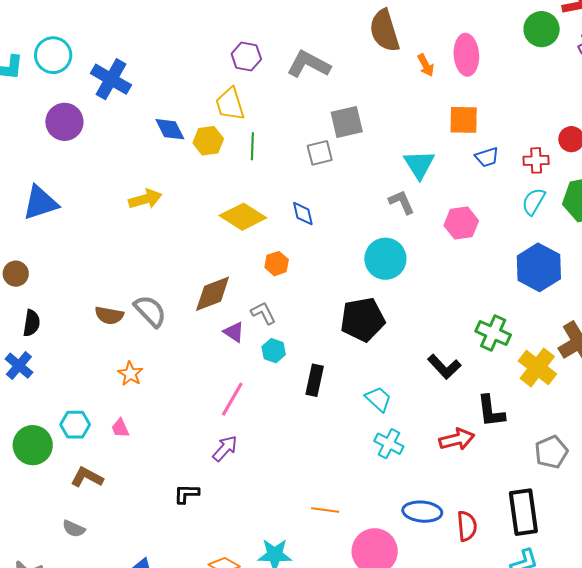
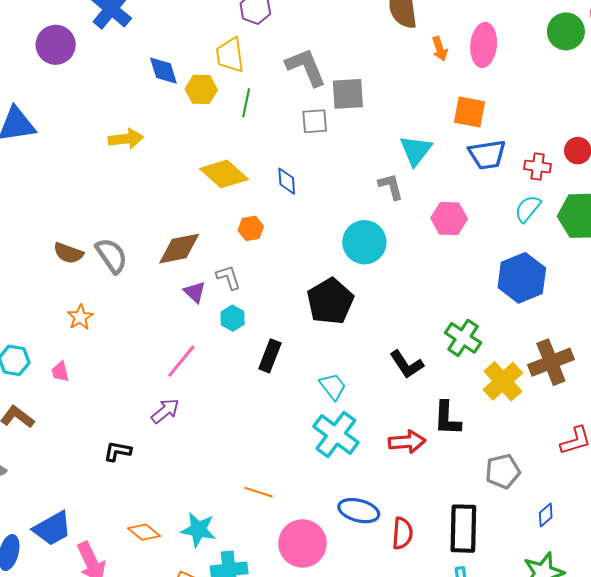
gray L-shape: (309, 64) -> (306, 67), moved, turned 30
blue trapezoid: (487, 157) -> (487, 155), size x1.5
black pentagon: (363, 320) -> (330, 301), turned -30
cyan cross: (389, 444) -> (336, 434), size x1.5

